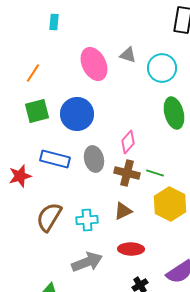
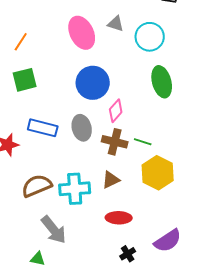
blue circle: (77, 114) -> (93, 83), moved
brown semicircle: (49, 217) -> (37, 186), turned 36
cyan cross: (87, 220) -> (75, 189), size x1.4
gray arrow: (87, 262) -> (54, 230), moved, turned 72

